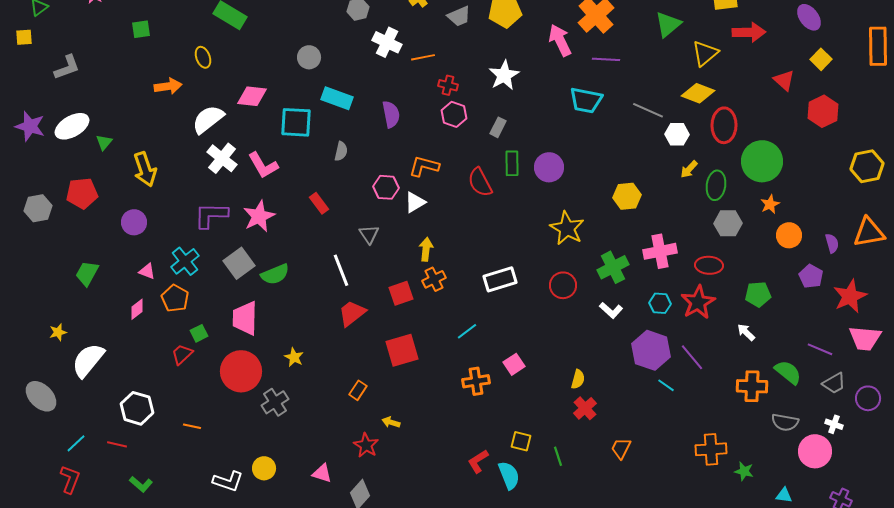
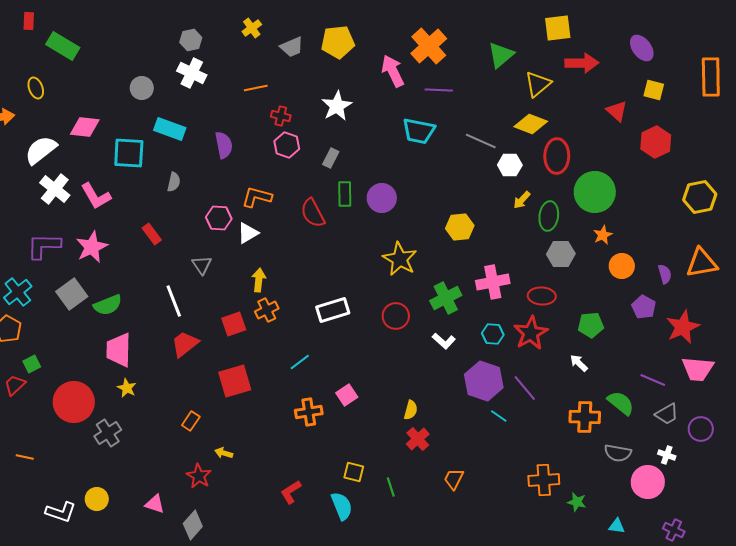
white cross: (387, 42) -> (192, 73), moved
yellow square: (821, 59) -> (654, 90), turned -30
pink trapezoid: (245, 318) -> (119, 350), moved
red L-shape: (478, 461) -> (291, 492), moved

